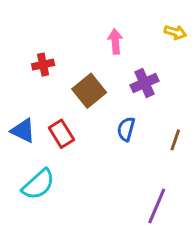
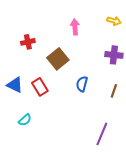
purple cross: (144, 83) -> (114, 55), moved, turned 30
cyan semicircle: (38, 184) -> (25, 120), size x0.6

